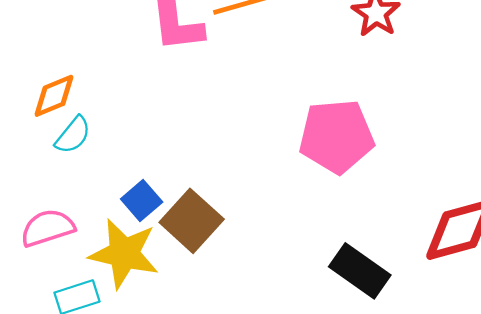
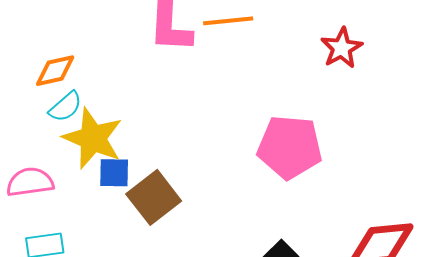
blue square: (142, 200) -> (114, 173), turned 32
yellow star: (124, 254) -> (93, 138), moved

